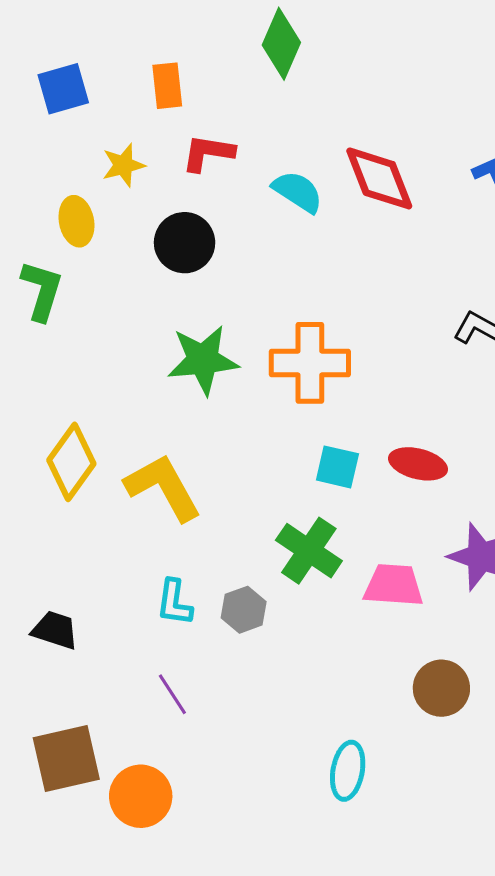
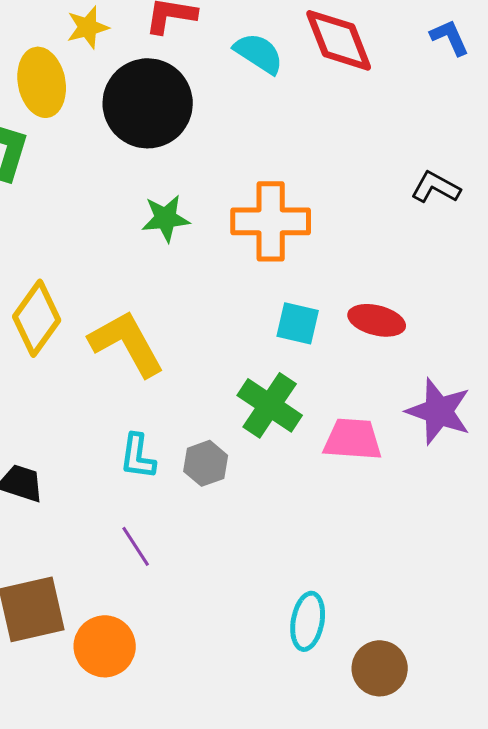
yellow ellipse: (76, 221) -> (42, 82), size x1.4
black circle: (185, 243) -> (148, 103), size x1.5
green star: (203, 360) -> (166, 218), size x0.7
brown circle: (441, 688) -> (380, 668), moved

